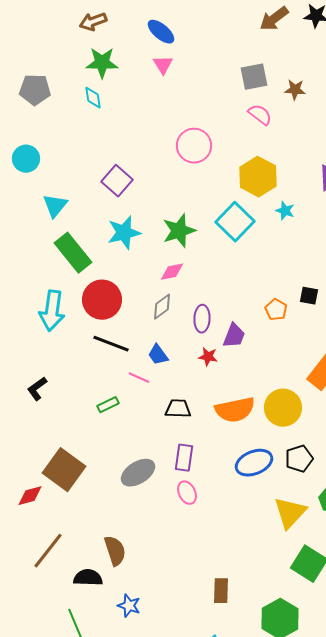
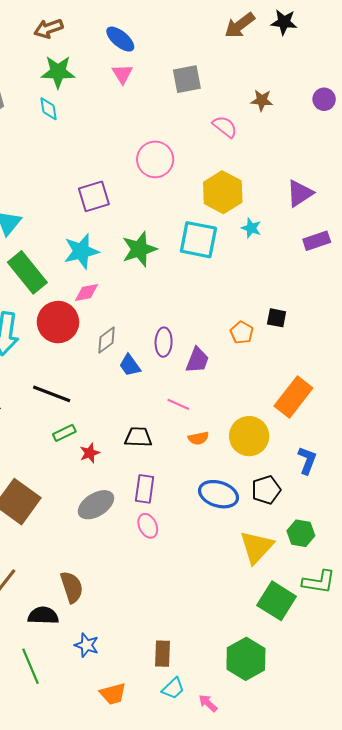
gray square: (254, 77) -> (187, 79), moved
purple square: (117, 181) -> (94, 196), moved, turned 32
cyan square: (235, 222) -> (198, 240), turned -33
pink diamond: (172, 272) -> (87, 292), moved
gray diamond: (162, 307) -> (107, 340), moved
black line: (111, 344) -> (52, 394), moved
blue trapezoid: (158, 355) -> (130, 365), moved
red star: (208, 357) -> (90, 453), moved, turned -30
pink line: (139, 378) -> (178, 404), moved
orange semicircle: (235, 410) -> (198, 438), size x0.5
blue ellipse: (254, 463) -> (218, 494), turned 39
brown rectangle: (221, 591) -> (163, 654), moved

